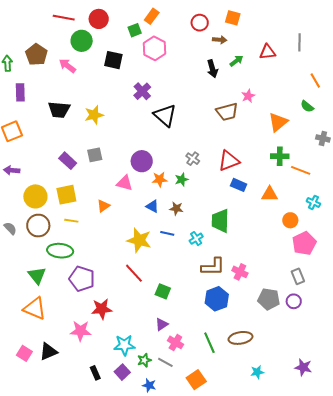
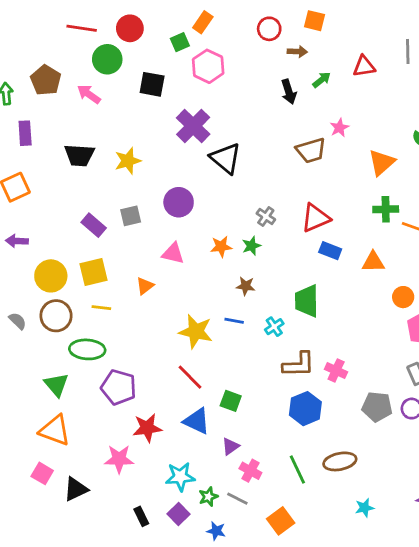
purple cross: (142, 91) -> (193, 126), size x1.4
purple circle: (142, 161) -> (179, 202), moved
blue triangle: (152, 206) -> (197, 421), moved, size x1.5
pink square: (24, 353) -> (42, 473), moved

